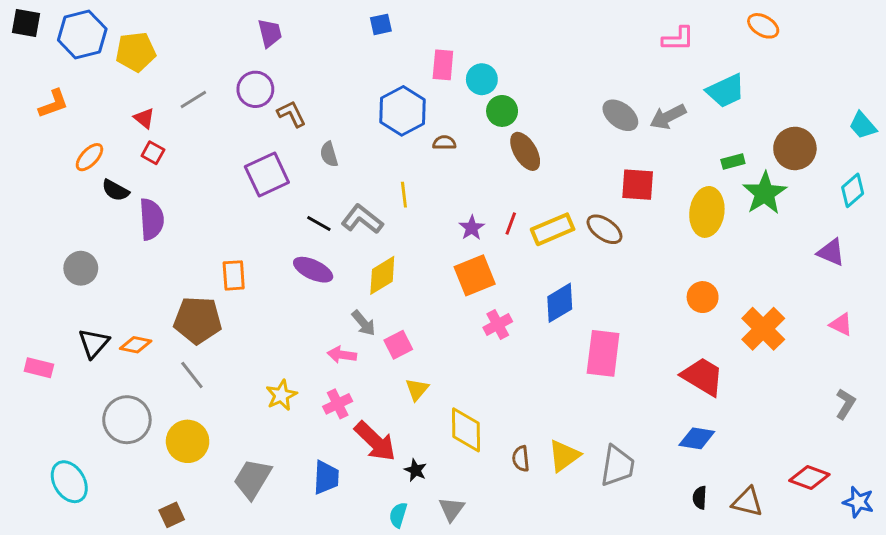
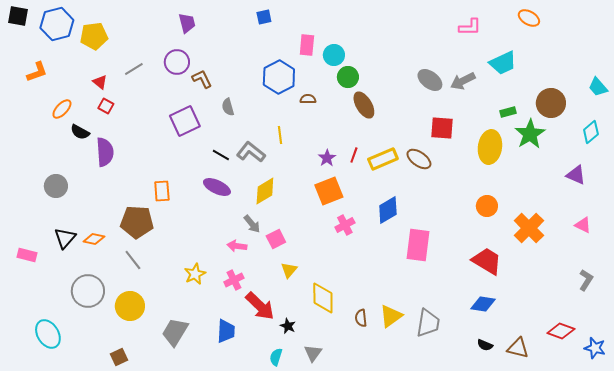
black semicircle: (700, 498) -> (485, 345), turned -70

